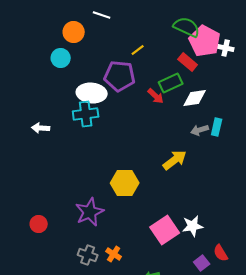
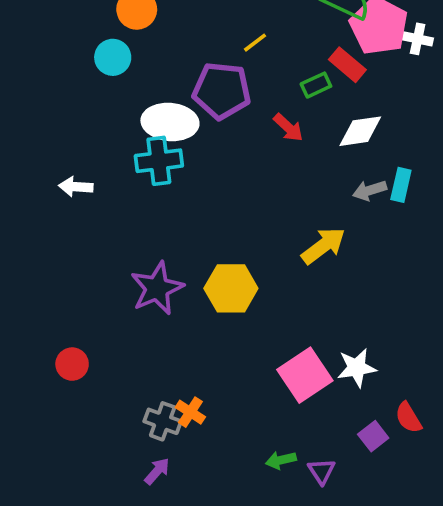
green rectangle: (171, 83) -> (316, 85), moved, size x0.7
purple star: (90, 212) -> (157, 288), moved
orange cross: (114, 254) -> (190, 412), moved

